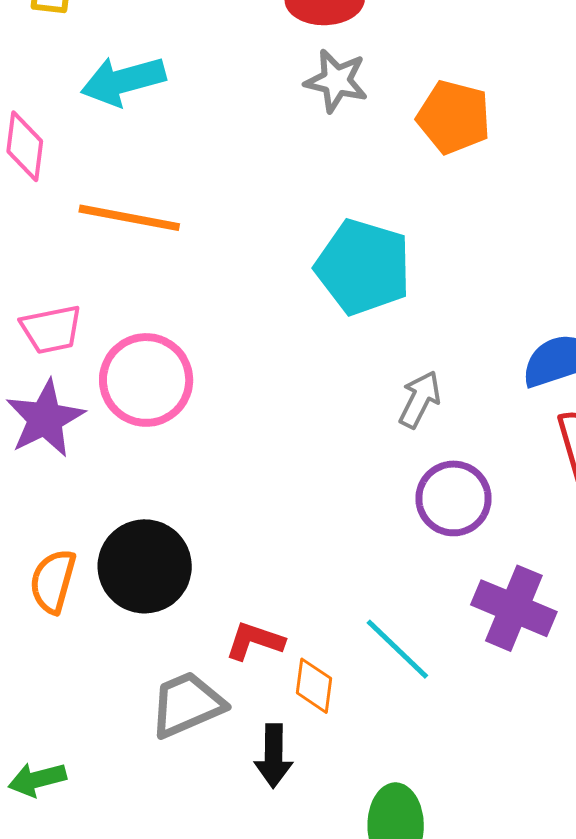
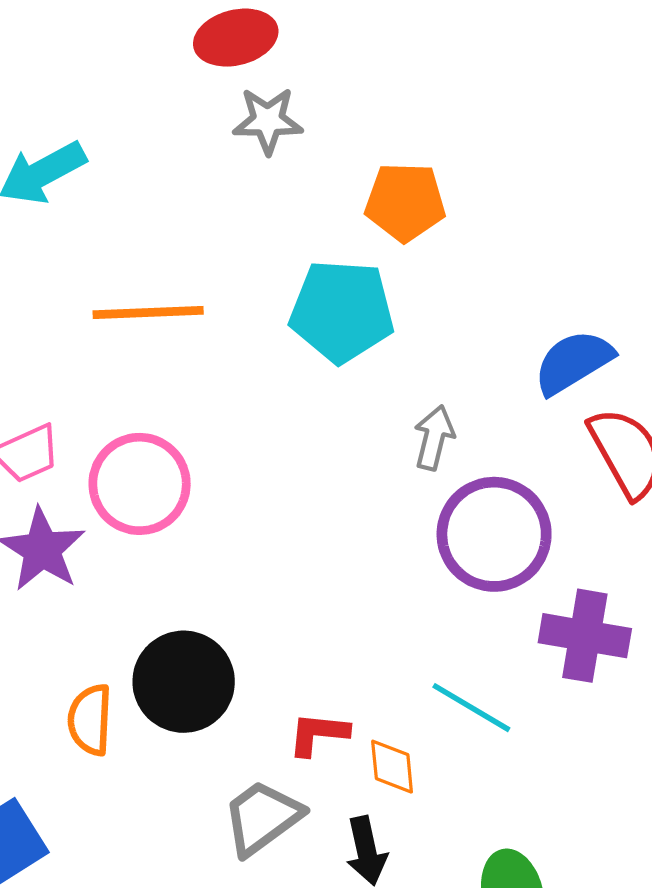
orange pentagon: (454, 117) -> (405, 202), moved
orange line: (129, 218) -> (148, 313), moved
purple circle: (453, 498) -> (494, 534), size x1.4

